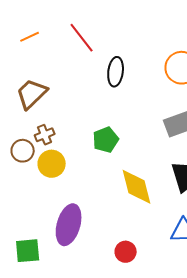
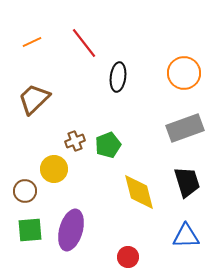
brown cross: (45, 135) -> (75, 141), moved
brown circle: (23, 151) -> (25, 191), moved
green square: (28, 251) -> (30, 230), moved

